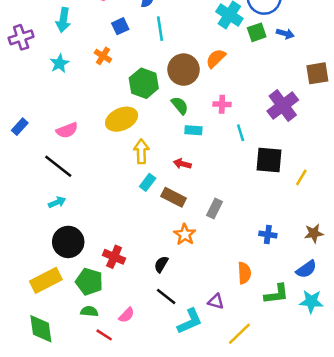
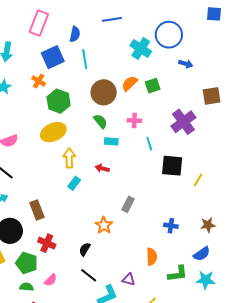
blue square: (120, 26) -> (53, 57), size x1.6
green square: (257, 32) -> (153, 86), moved
green hexagon: (144, 83) -> (59, 101), moved
brown rectangle: (174, 197) -> (37, 210), moved, turned 42
pink semicircle: (126, 315) -> (51, 280), moved

